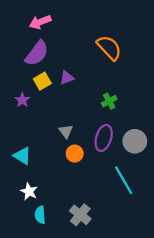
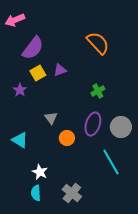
pink arrow: (40, 22) -> (15, 20), moved
gray triangle: (66, 131) -> (51, 118), moved
white star: (29, 191) -> (40, 172), moved

